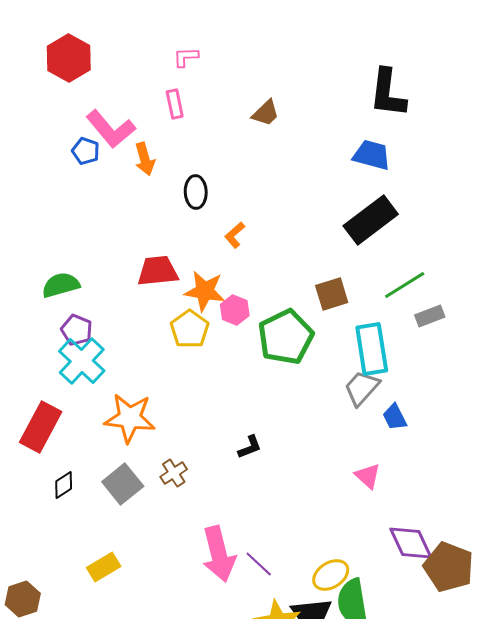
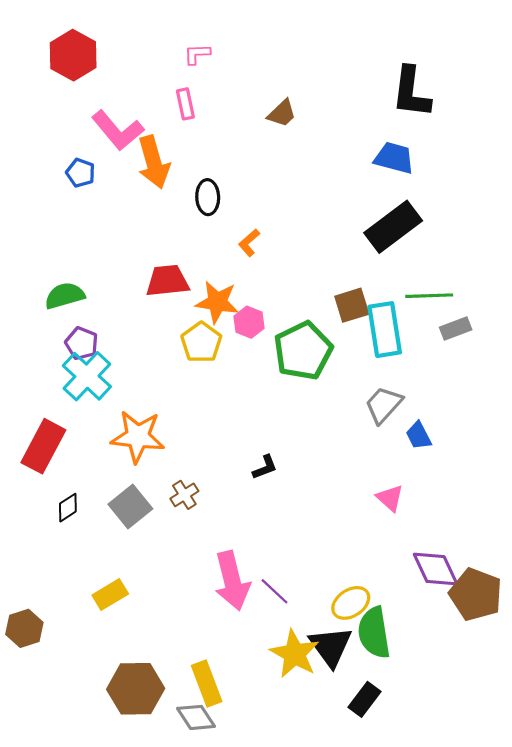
blue pentagon: (86, 151) -> (81, 173), moved
orange arrow: (145, 159) -> (154, 162), size x1.5
green line: (405, 285) -> (429, 296), turned 30
cyan rectangle: (372, 349) -> (385, 330), moved

